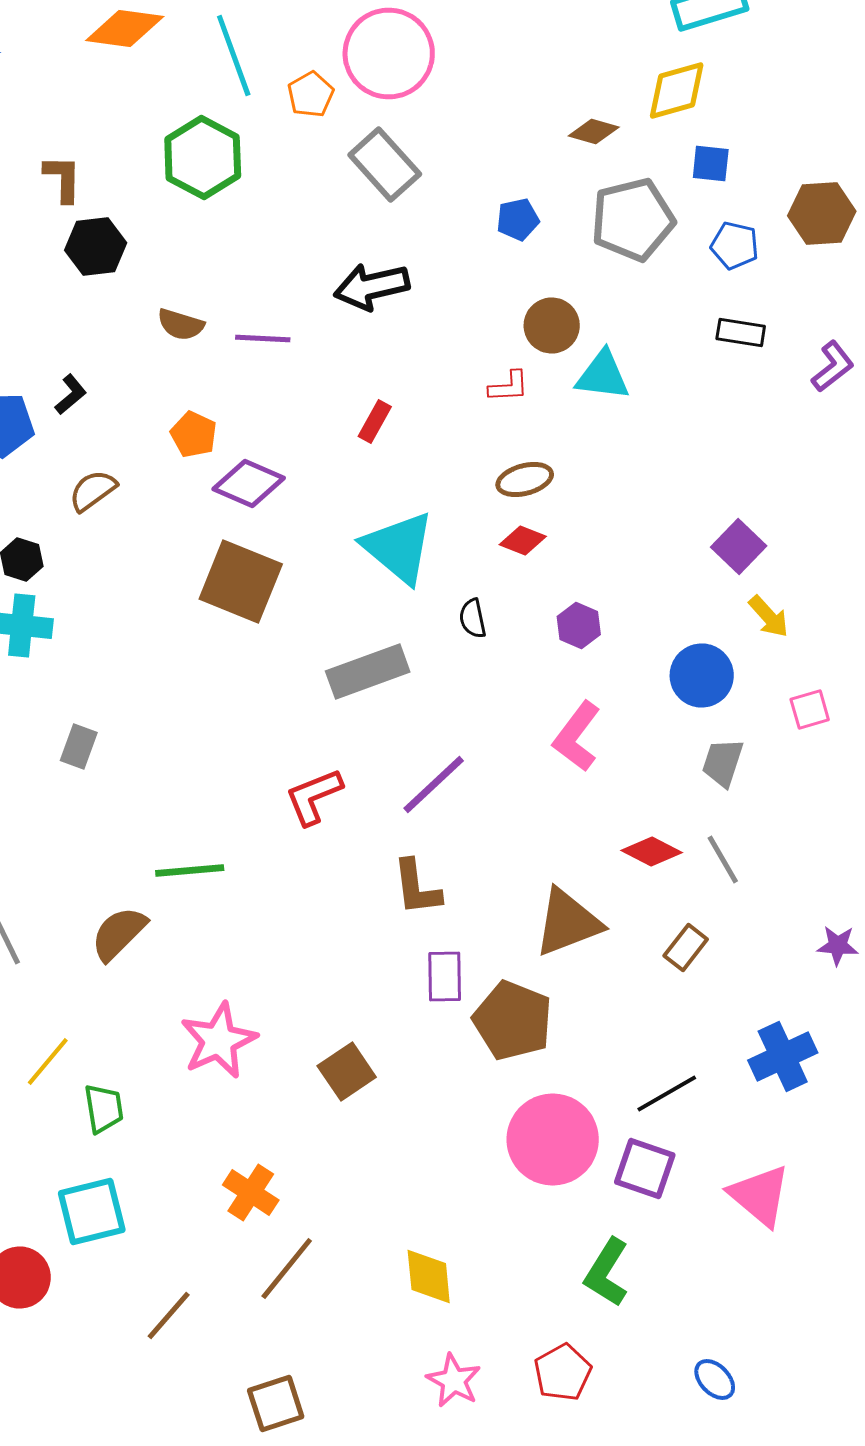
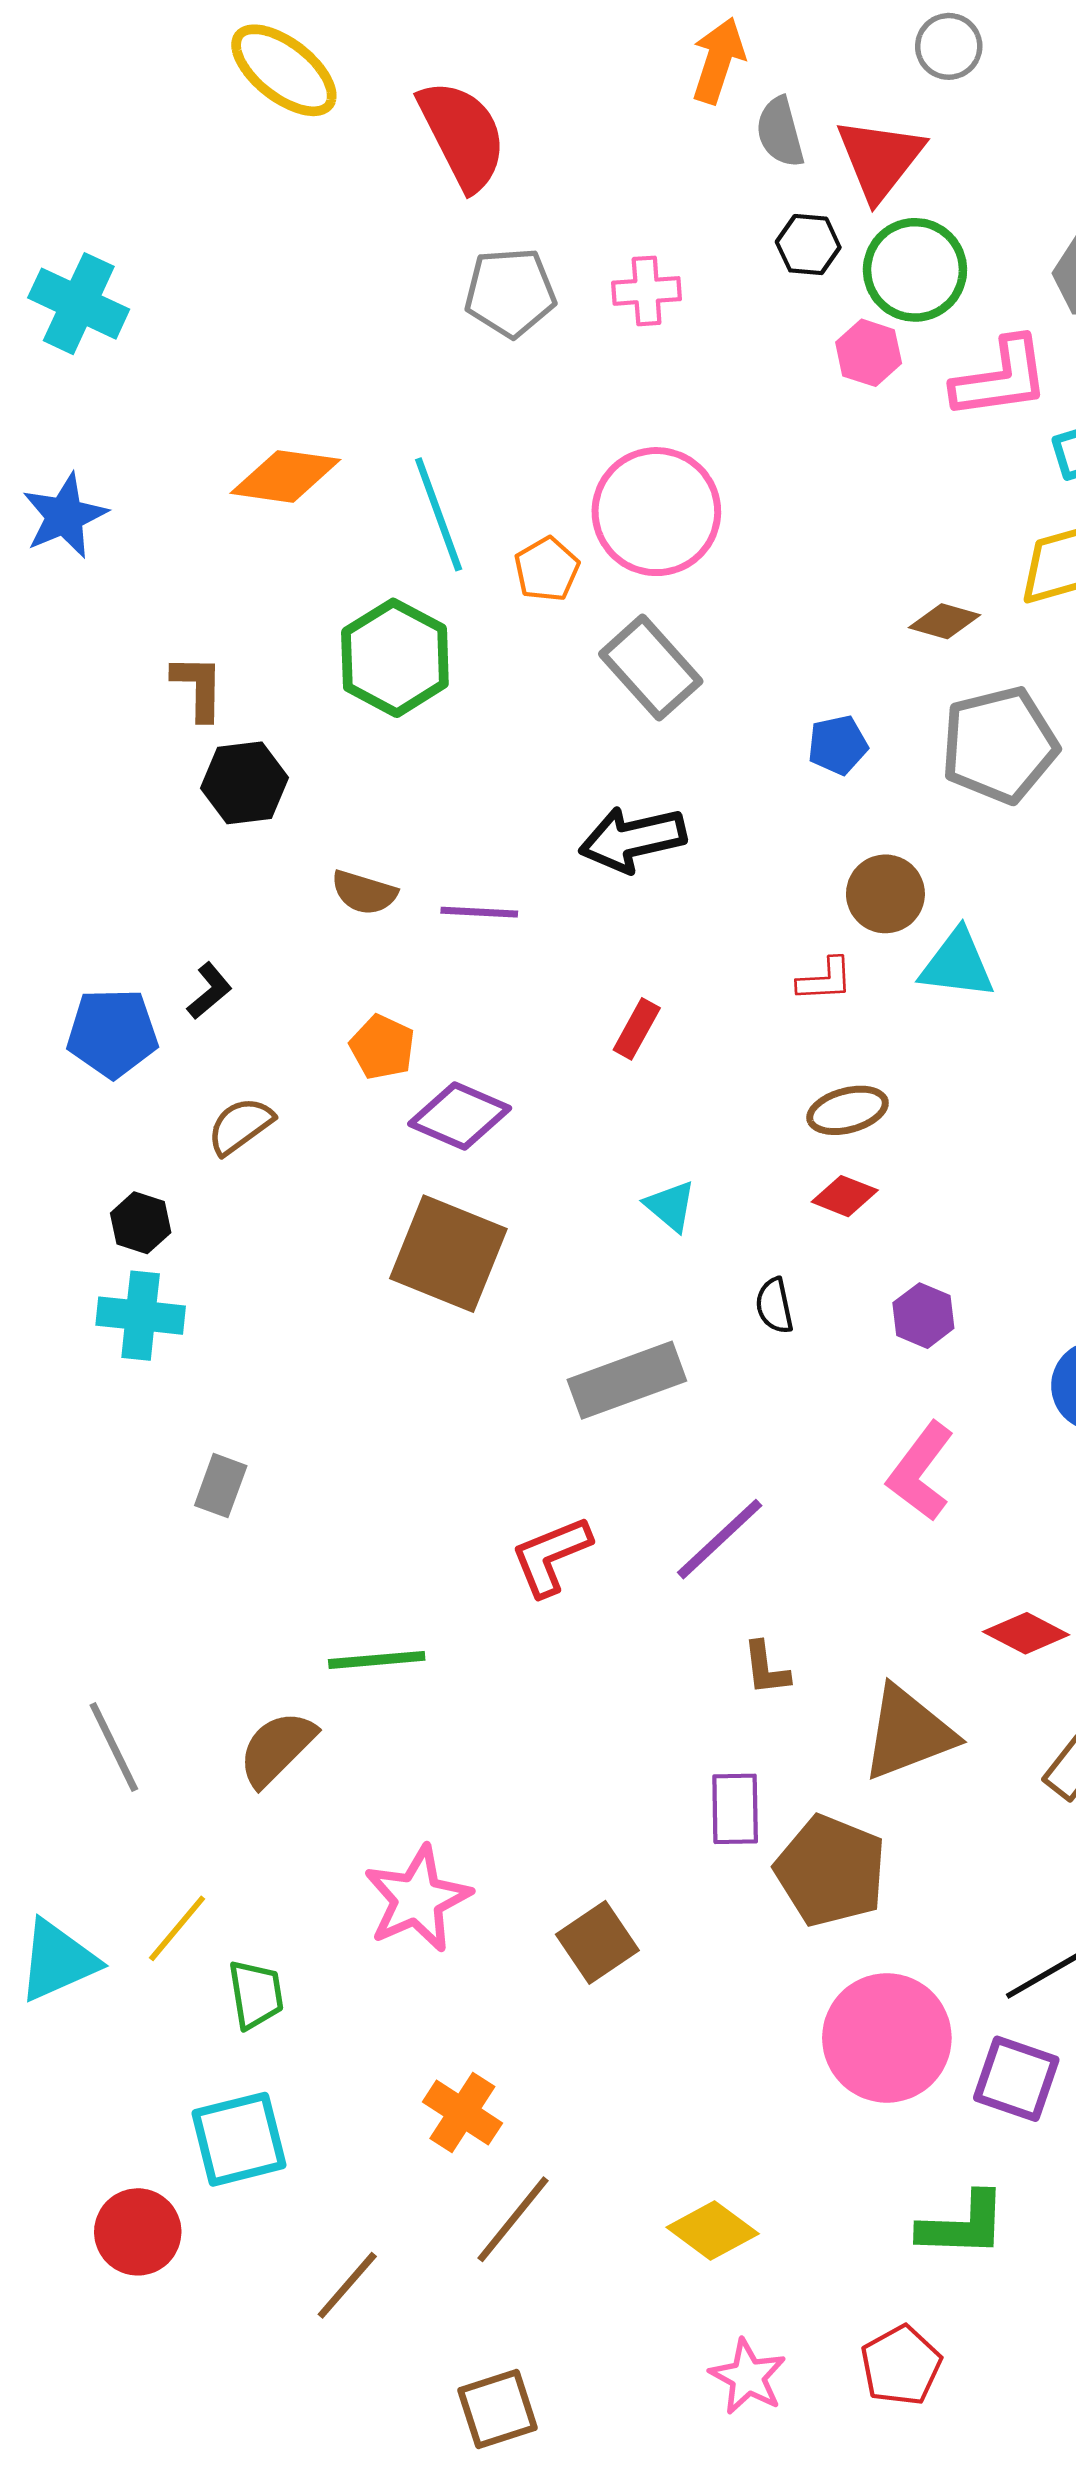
cyan triangle: (399, 548) -> (670, 1206), size x0.5
brown L-shape: (417, 888) -> (766, 1668), moved, size x0.7
green L-shape: (607, 1272) -> (963, 2225), turned -120
yellow diamond: (429, 1276) -> (713, 2231), turned -48

